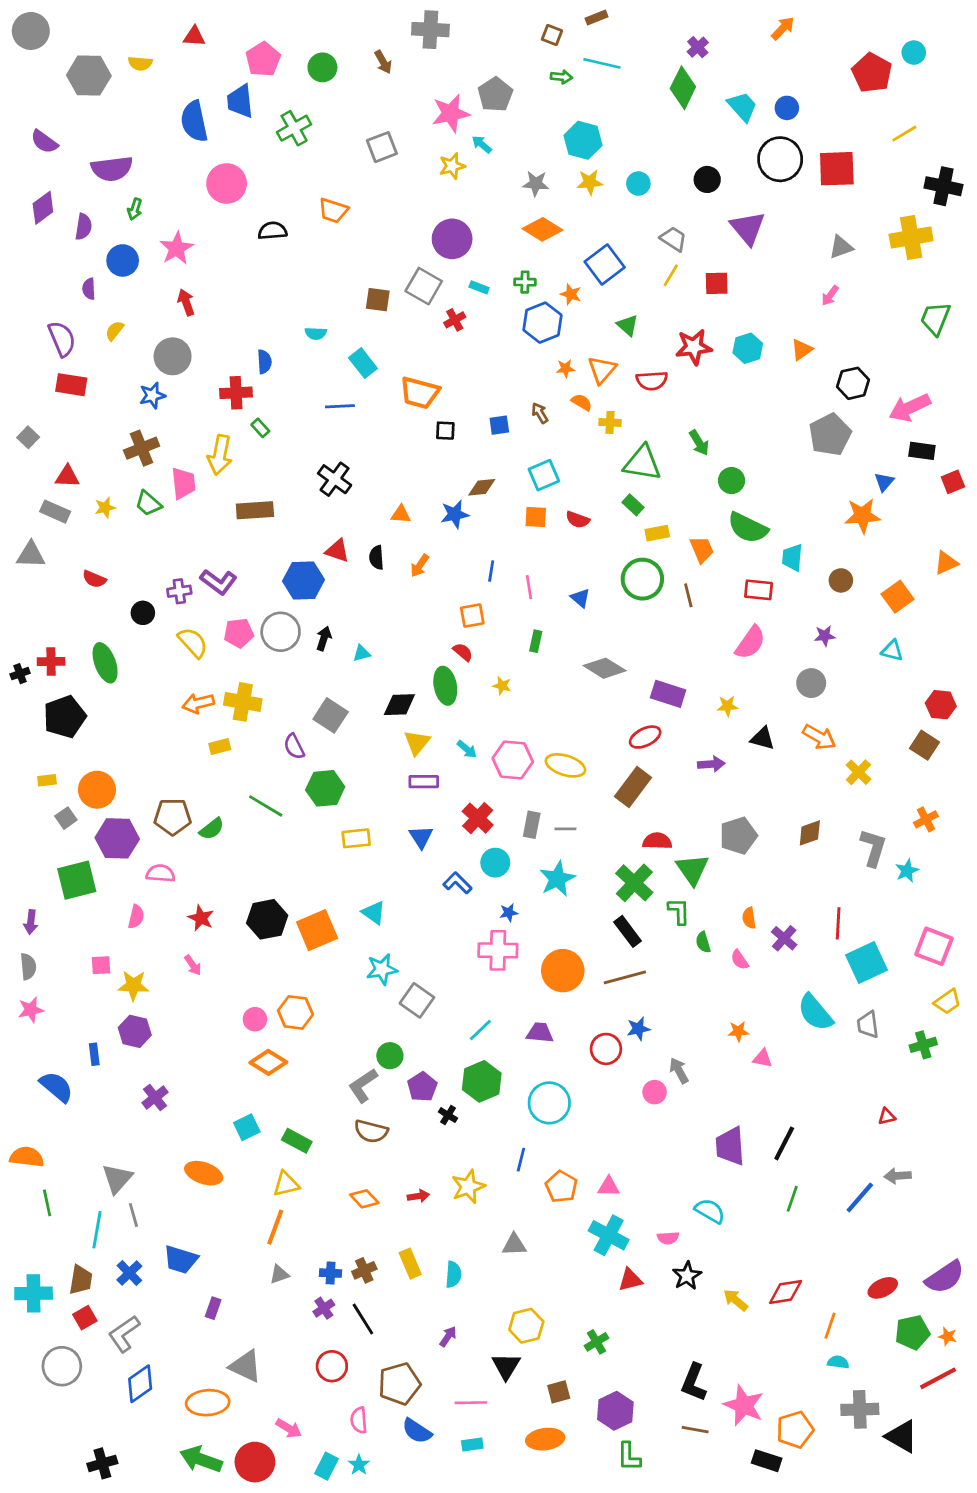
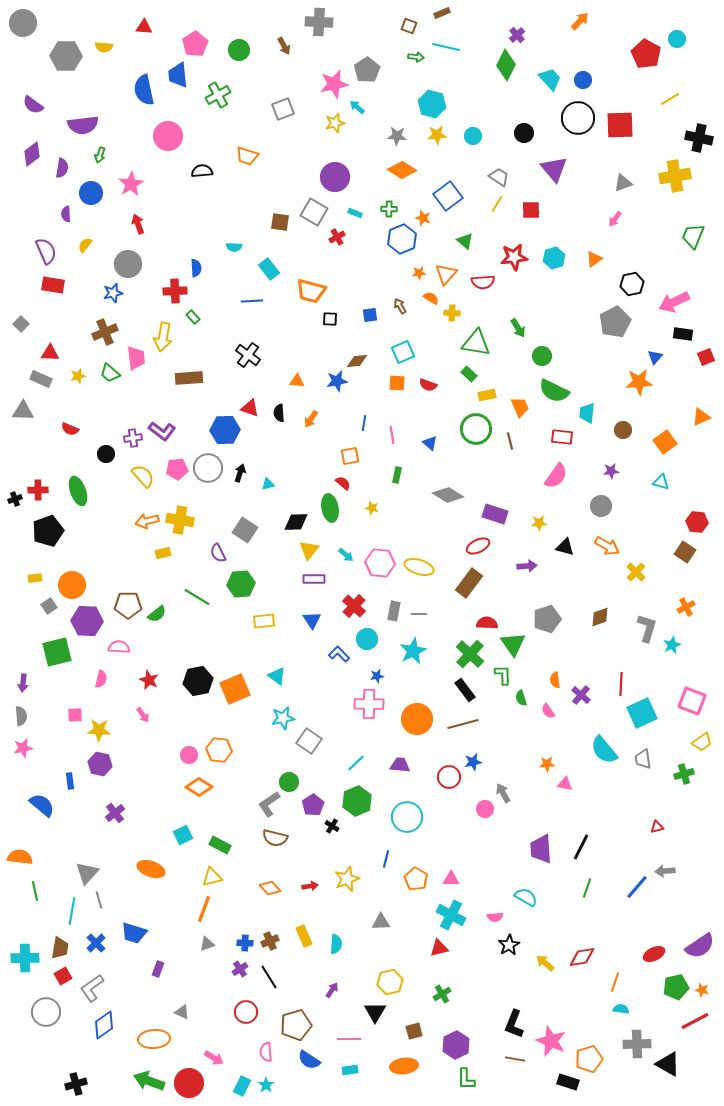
red triangle: (630, 1280) -> (439, 948), moved
gray triangle: (245, 1366) -> (182, 1012), size x0.6

